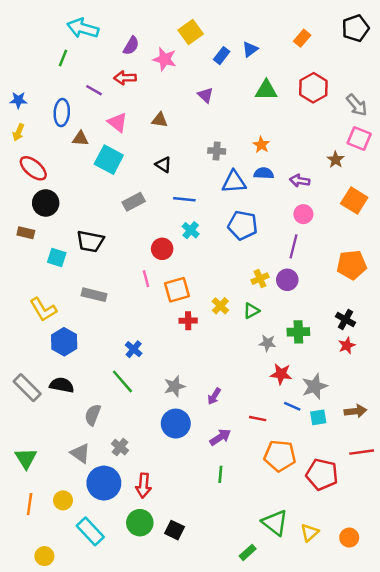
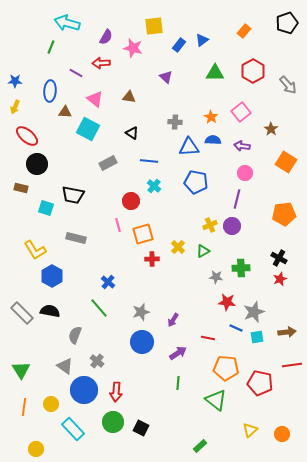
yellow square: (191, 32) -> (154, 26), turned 30
pink square: (359, 139) -> (241, 112), moved, turned 30
green triangle: (275, 523) -> (216, 400), moved

